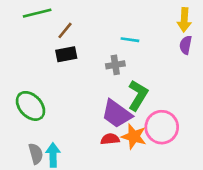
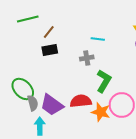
purple trapezoid: (117, 114) -> (52, 105), moved
red semicircle: (110, 139) -> (81, 101), moved, size x1.5
gray semicircle: (36, 154) -> (33, 103), moved

